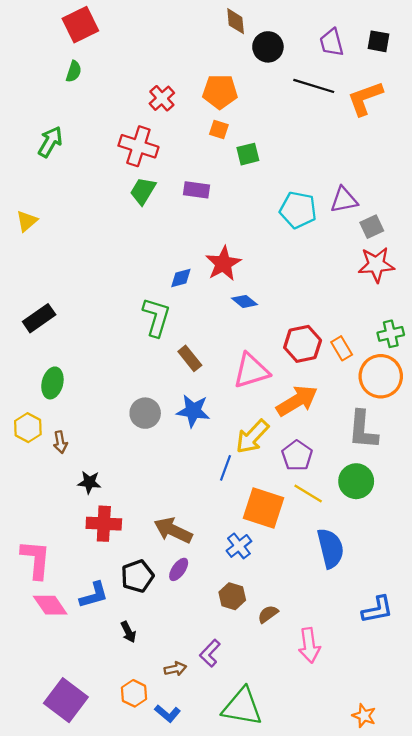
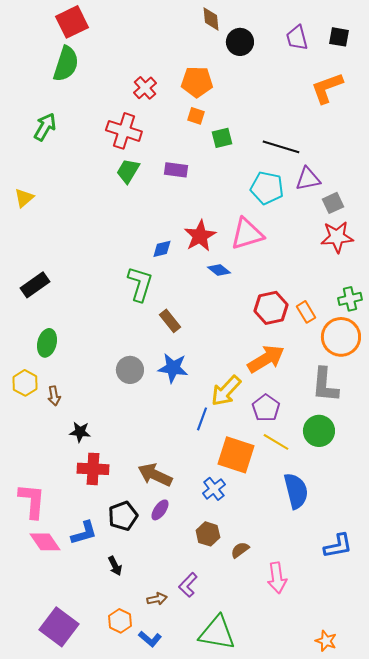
green semicircle: (74, 71) -> (66, 64), size x1.8
black line: (314, 86) -> (281, 147), moved
pink triangle: (251, 371) -> (247, 234), moved

